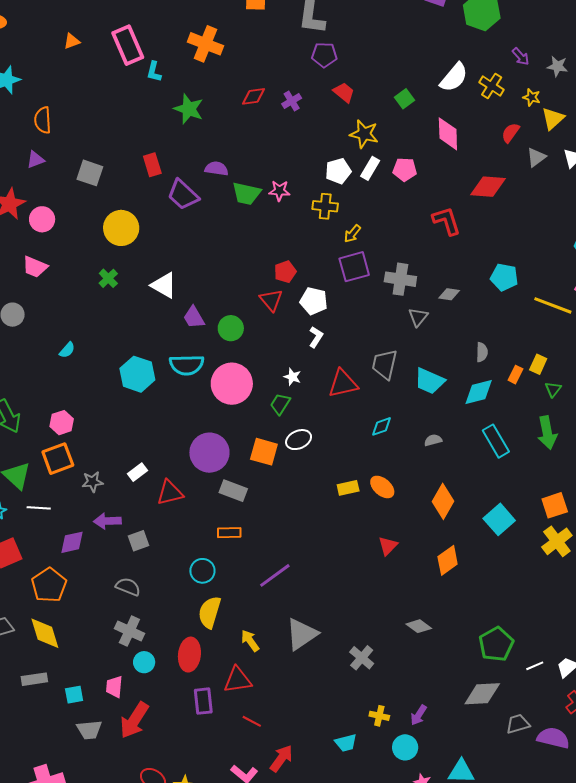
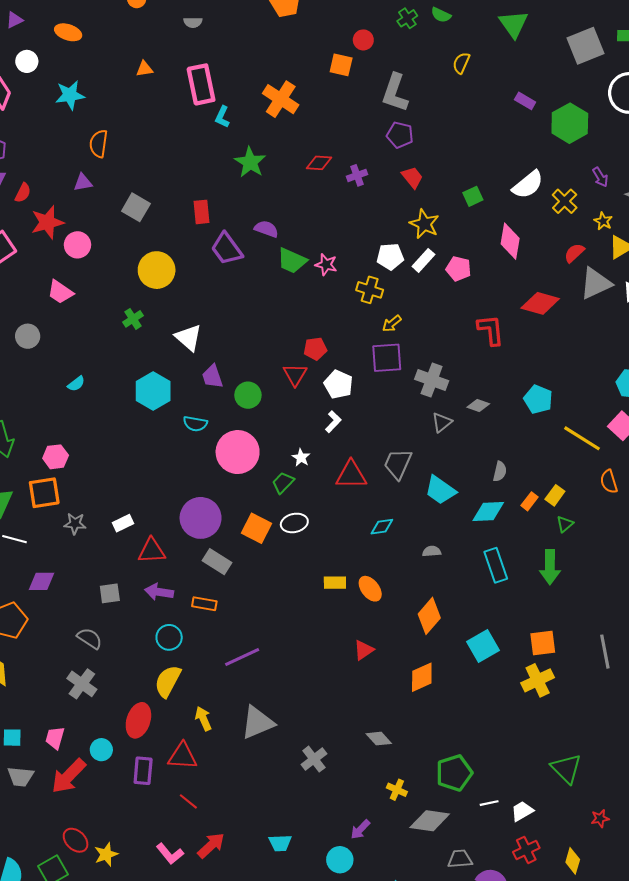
gray triangle: (536, 157) -> (596, 283), size x1.6
cyan semicircle: (187, 365) -> (195, 424), size x0.7
cyan hexagon: (137, 374) -> (153, 391), moved
purple arrow: (107, 521) -> (159, 592), moved
cyan circle: (144, 662) -> (101, 750), moved
yellow cross: (379, 716) -> (397, 790), moved

